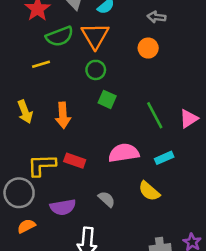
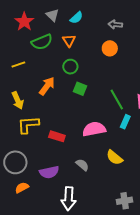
orange triangle: (95, 36) -> (69, 41), size x0.6
yellow line: (41, 64) -> (18, 64), moved
orange arrow: (63, 115) -> (47, 86), moved, turned -138
cyan rectangle: (164, 158) -> (125, 122), moved, turned -40
yellow L-shape: (42, 165) -> (28, 125), moved

